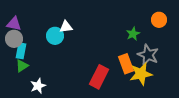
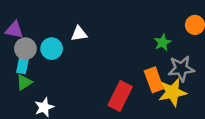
cyan circle: (55, 36) -> (52, 49), moved
gray circle: (14, 39) -> (25, 49), moved
gray star: (148, 55) -> (181, 69), turned -30

